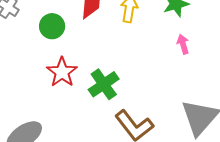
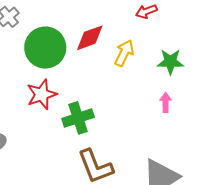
green circle: (52, 26) -> (45, 48), size x1.6

